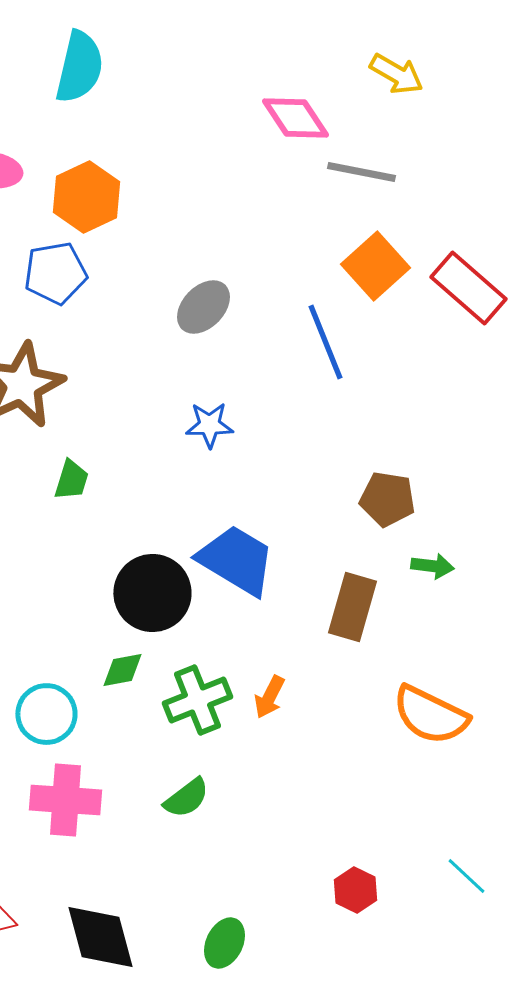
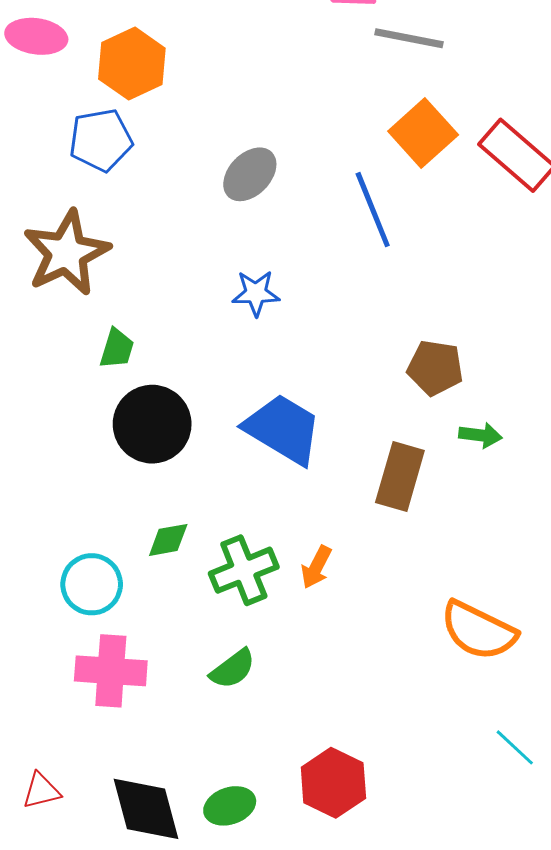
black circle: (152, 593) -> (152, 424), moved
orange semicircle: (430, 715) -> (478, 631), moved
red hexagon: (355, 890) -> (333, 783), moved, size x1.5
green ellipse: (224, 943) -> (230, 806), moved, turned 45

